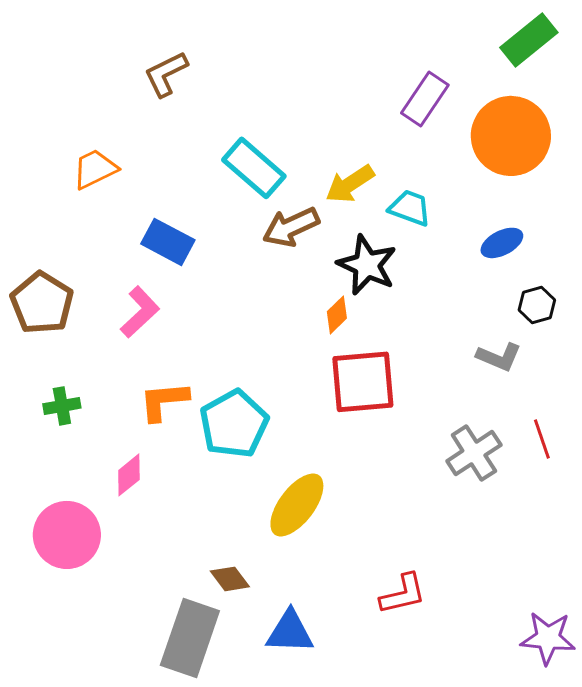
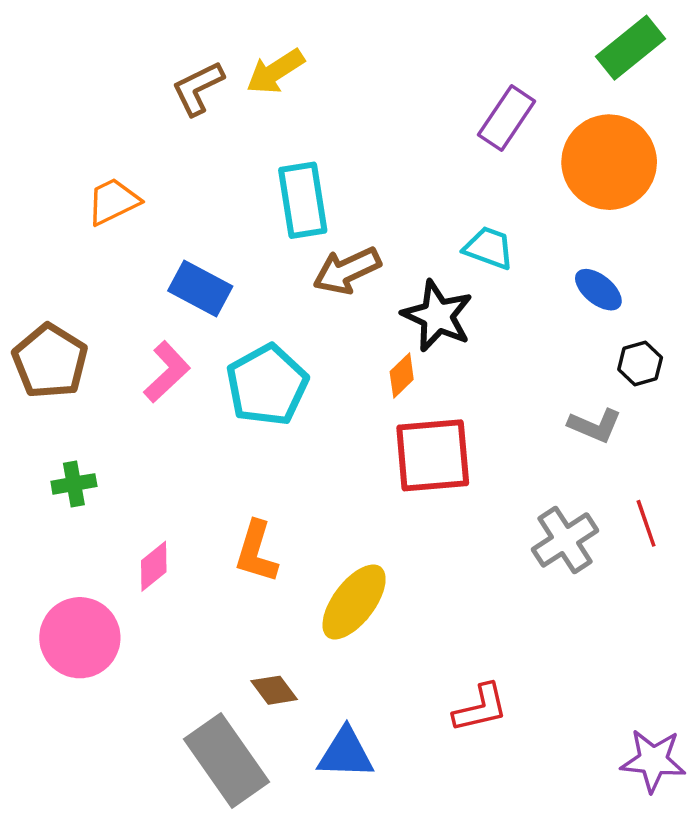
cyan rectangle: (254, 168) -> (303, 200), turned 40
yellow arrow: (350, 184) -> (275, 72), moved
blue ellipse: (502, 243) -> (598, 290), turned 66
orange L-shape: (164, 401) -> (256, 552), moved, turned -68
cyan pentagon: (234, 424) -> (267, 385), moved
gray rectangle: (190, 638) -> (226, 760), turned -54

